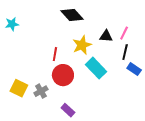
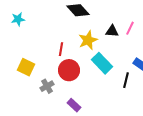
black line: (125, 52) -> (126, 80), moved
yellow square: (19, 88) -> (26, 67), moved

